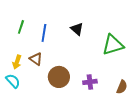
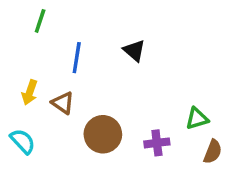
green line: (21, 27) -> (40, 21), moved
green triangle: (113, 45) -> (197, 119), moved, size x0.6
yellow arrow: (17, 62) -> (30, 92), moved

